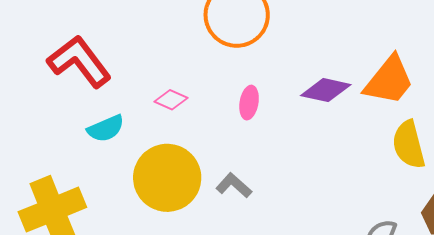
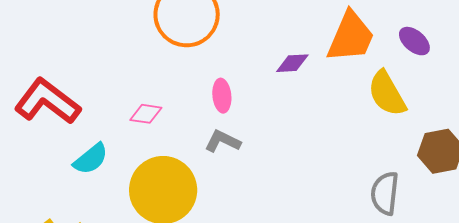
purple diamond: (326, 90) -> (292, 63), size x0.7
gray L-shape: (234, 185) -> (223, 141), moved

